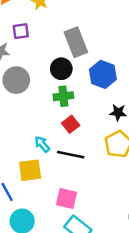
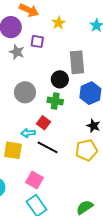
gray circle: (16, 80) -> (25, 92), moved
red square: (71, 124) -> (43, 123), moved, turned -32
cyan arrow: (42, 144) -> (28, 133), turned -72

